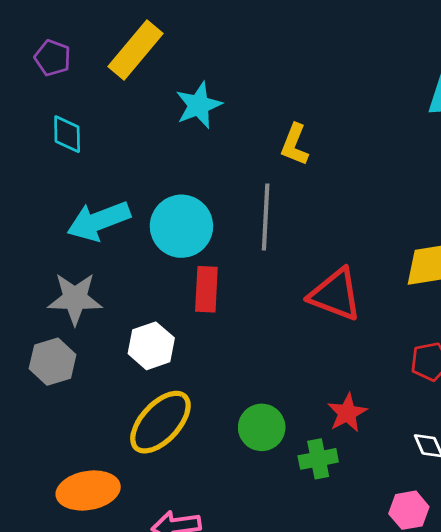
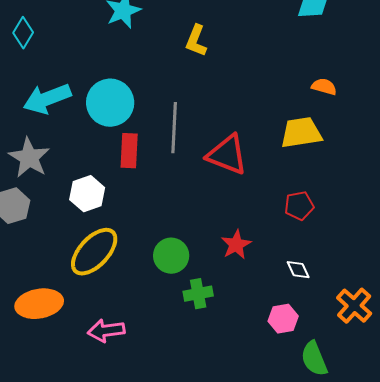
cyan diamond: (67, 134) -> (23, 33), turned 32
gray line: (266, 217) -> (174, 128), moved
gray star: (75, 299) -> (29, 158), turned 30
green cross: (318, 459) -> (198, 294), moved

